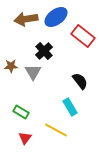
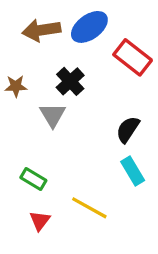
brown star: (11, 66) -> (16, 86), moved
black semicircle: (80, 81) -> (128, 129), turned -108
cyan rectangle: (70, 107) -> (133, 171), moved

